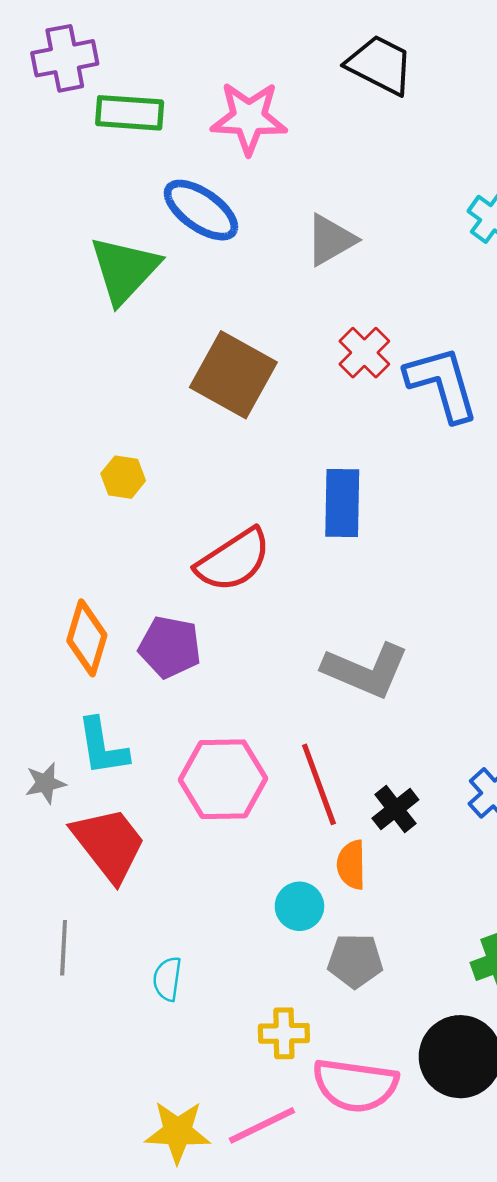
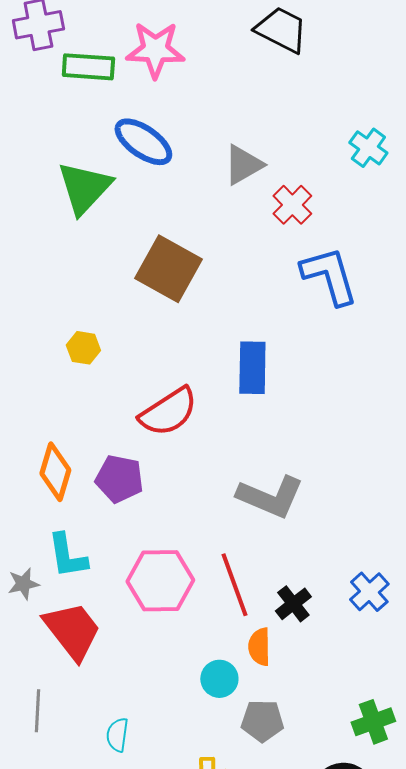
pink star: (249, 118) -> (155, 50), moved
red cross: (364, 353) -> (292, 205), moved

